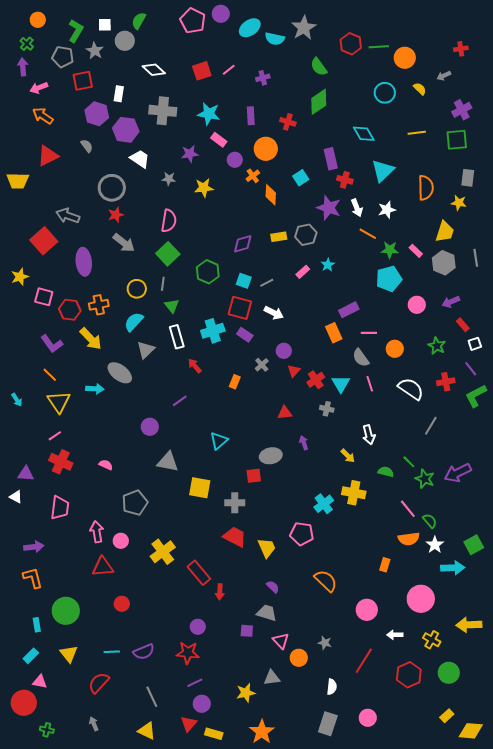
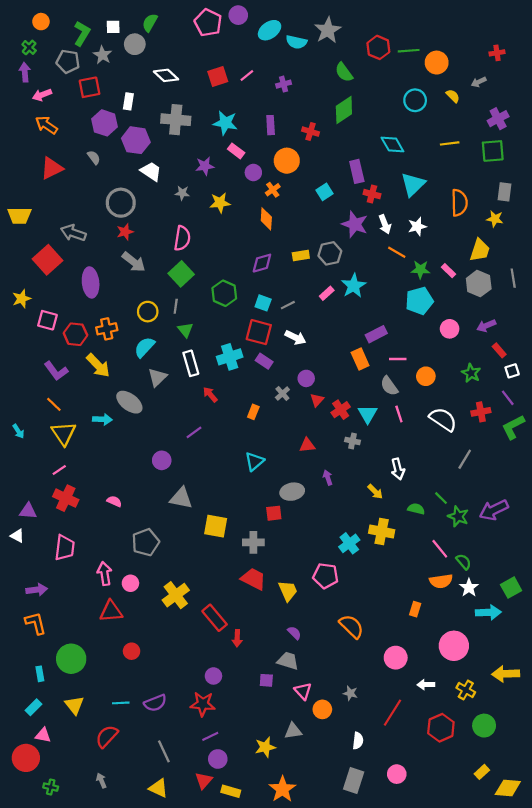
yellow trapezoid: (18, 181) -> (19, 216), moved
orange diamond: (271, 195) -> (266, 219), moved
cyan star: (328, 265) -> (354, 286), size x1.6
cyan triangle: (219, 441) -> (254, 461), moved

